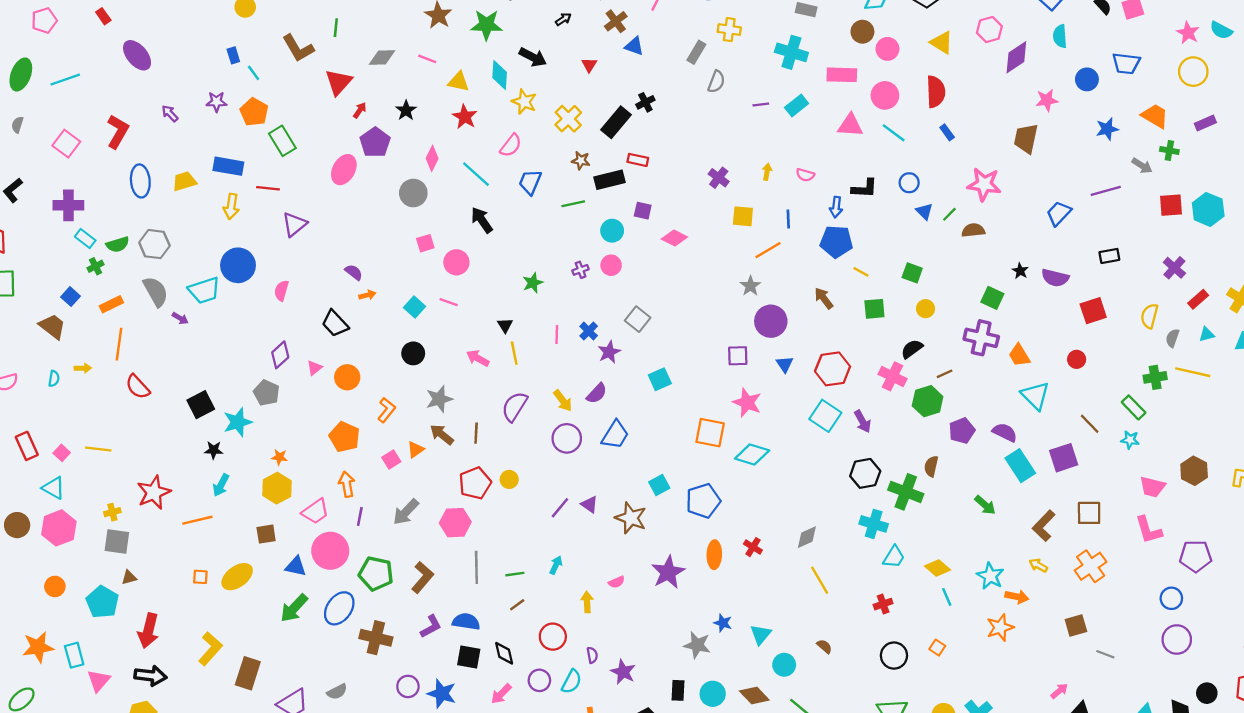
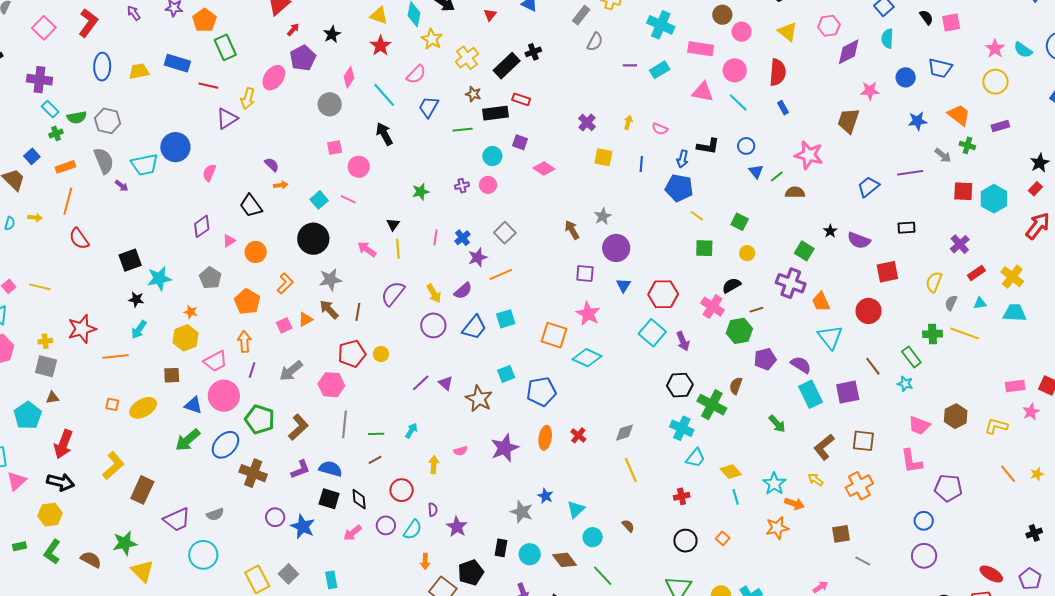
yellow arrow: (231, 206) -> (248, 98), moved
orange line: (768, 250) -> (501, 275), moved
brown arrow: (824, 298) -> (572, 230), moved
black circle: (413, 353) -> (313, 239), size x1.6
red circle: (1077, 359) -> (869, 311), size x1.6
cyan square: (660, 379) -> (506, 319), moved
gray pentagon: (266, 393) -> (210, 278), moved

